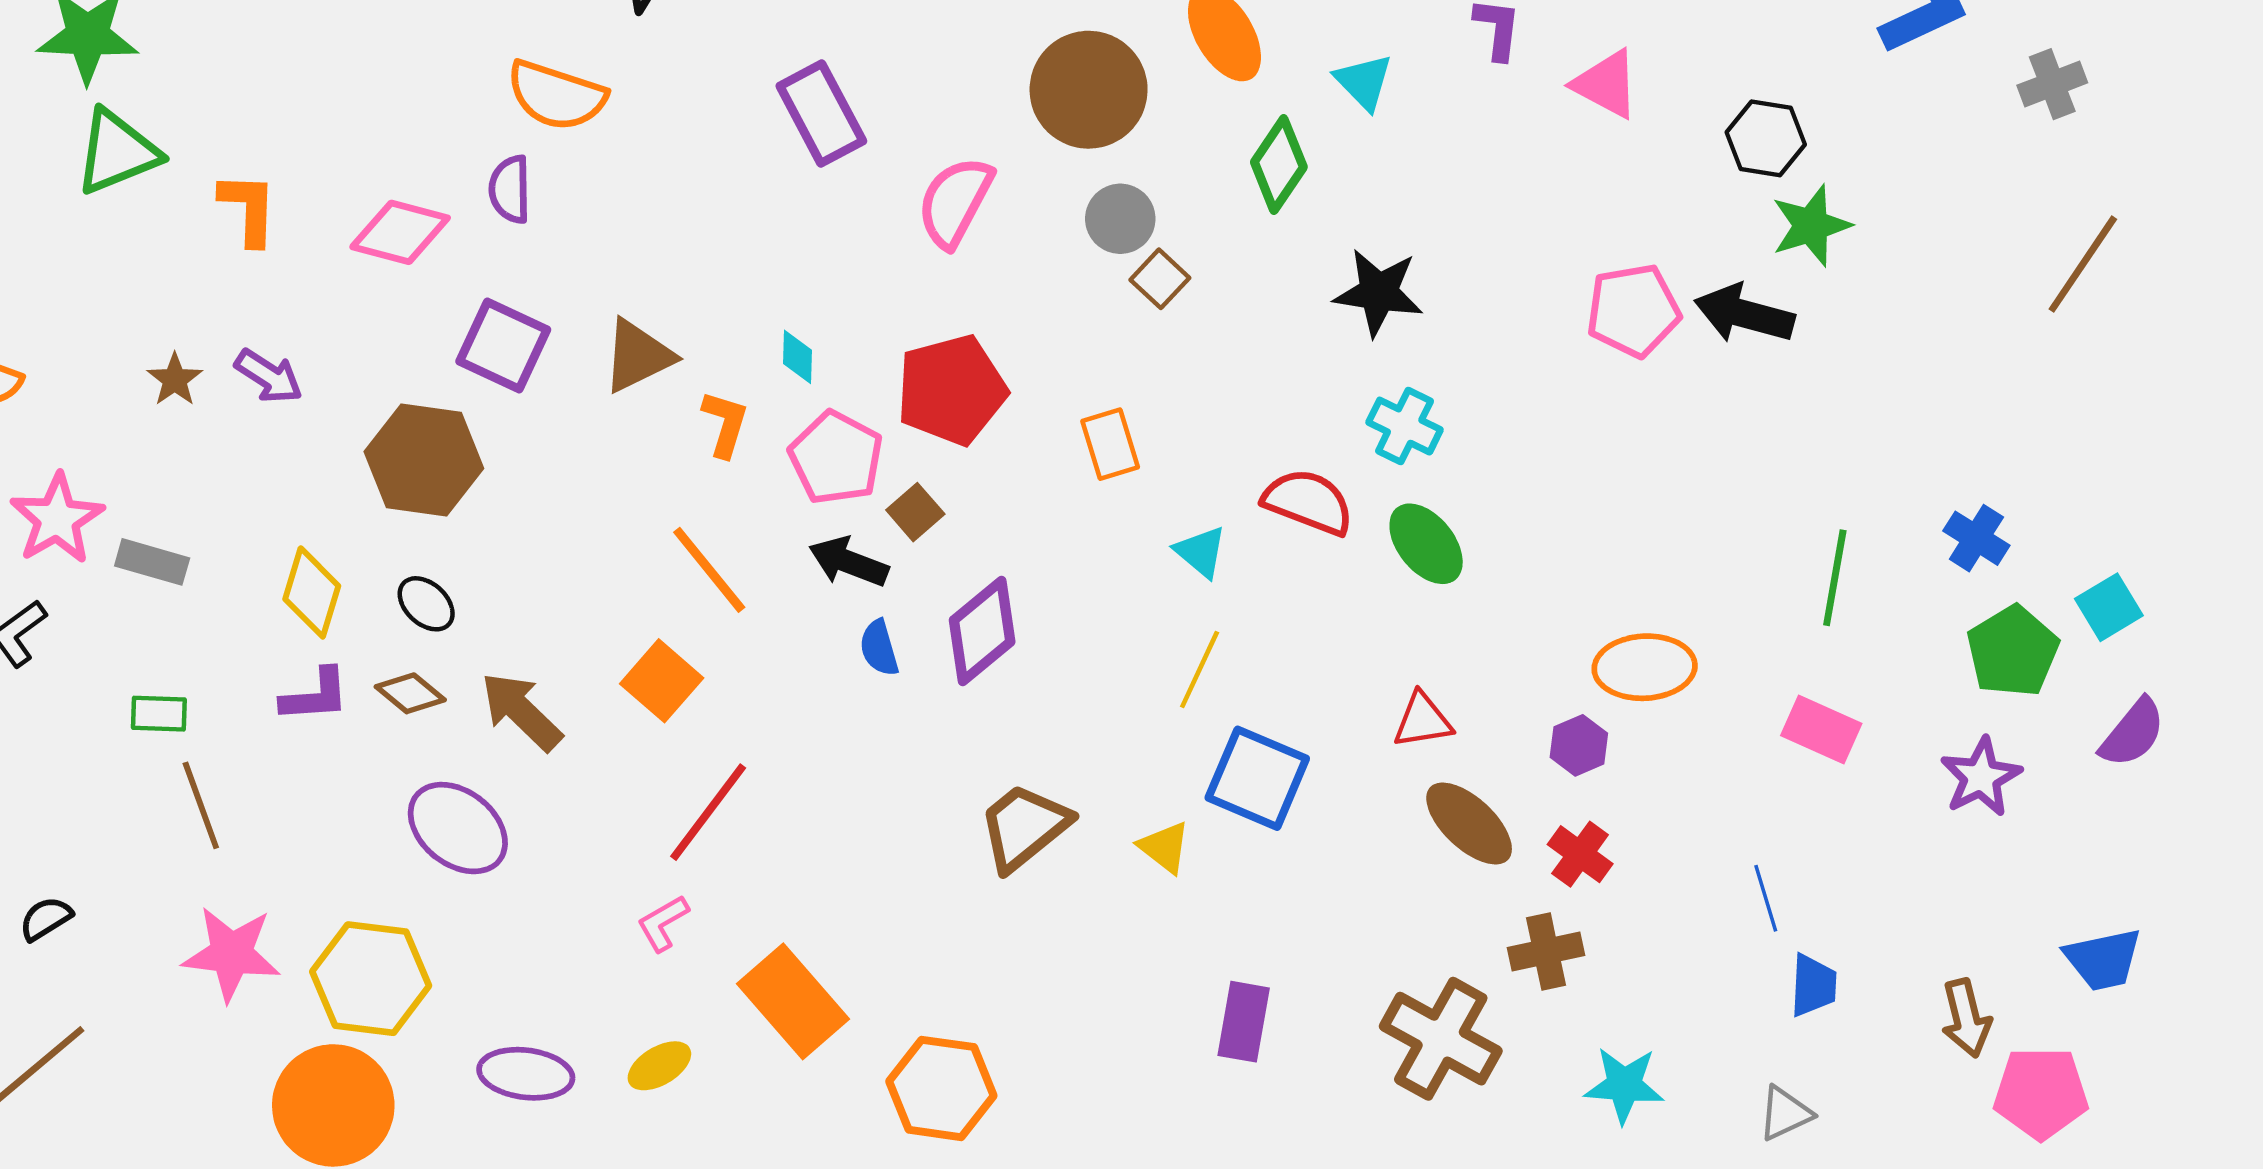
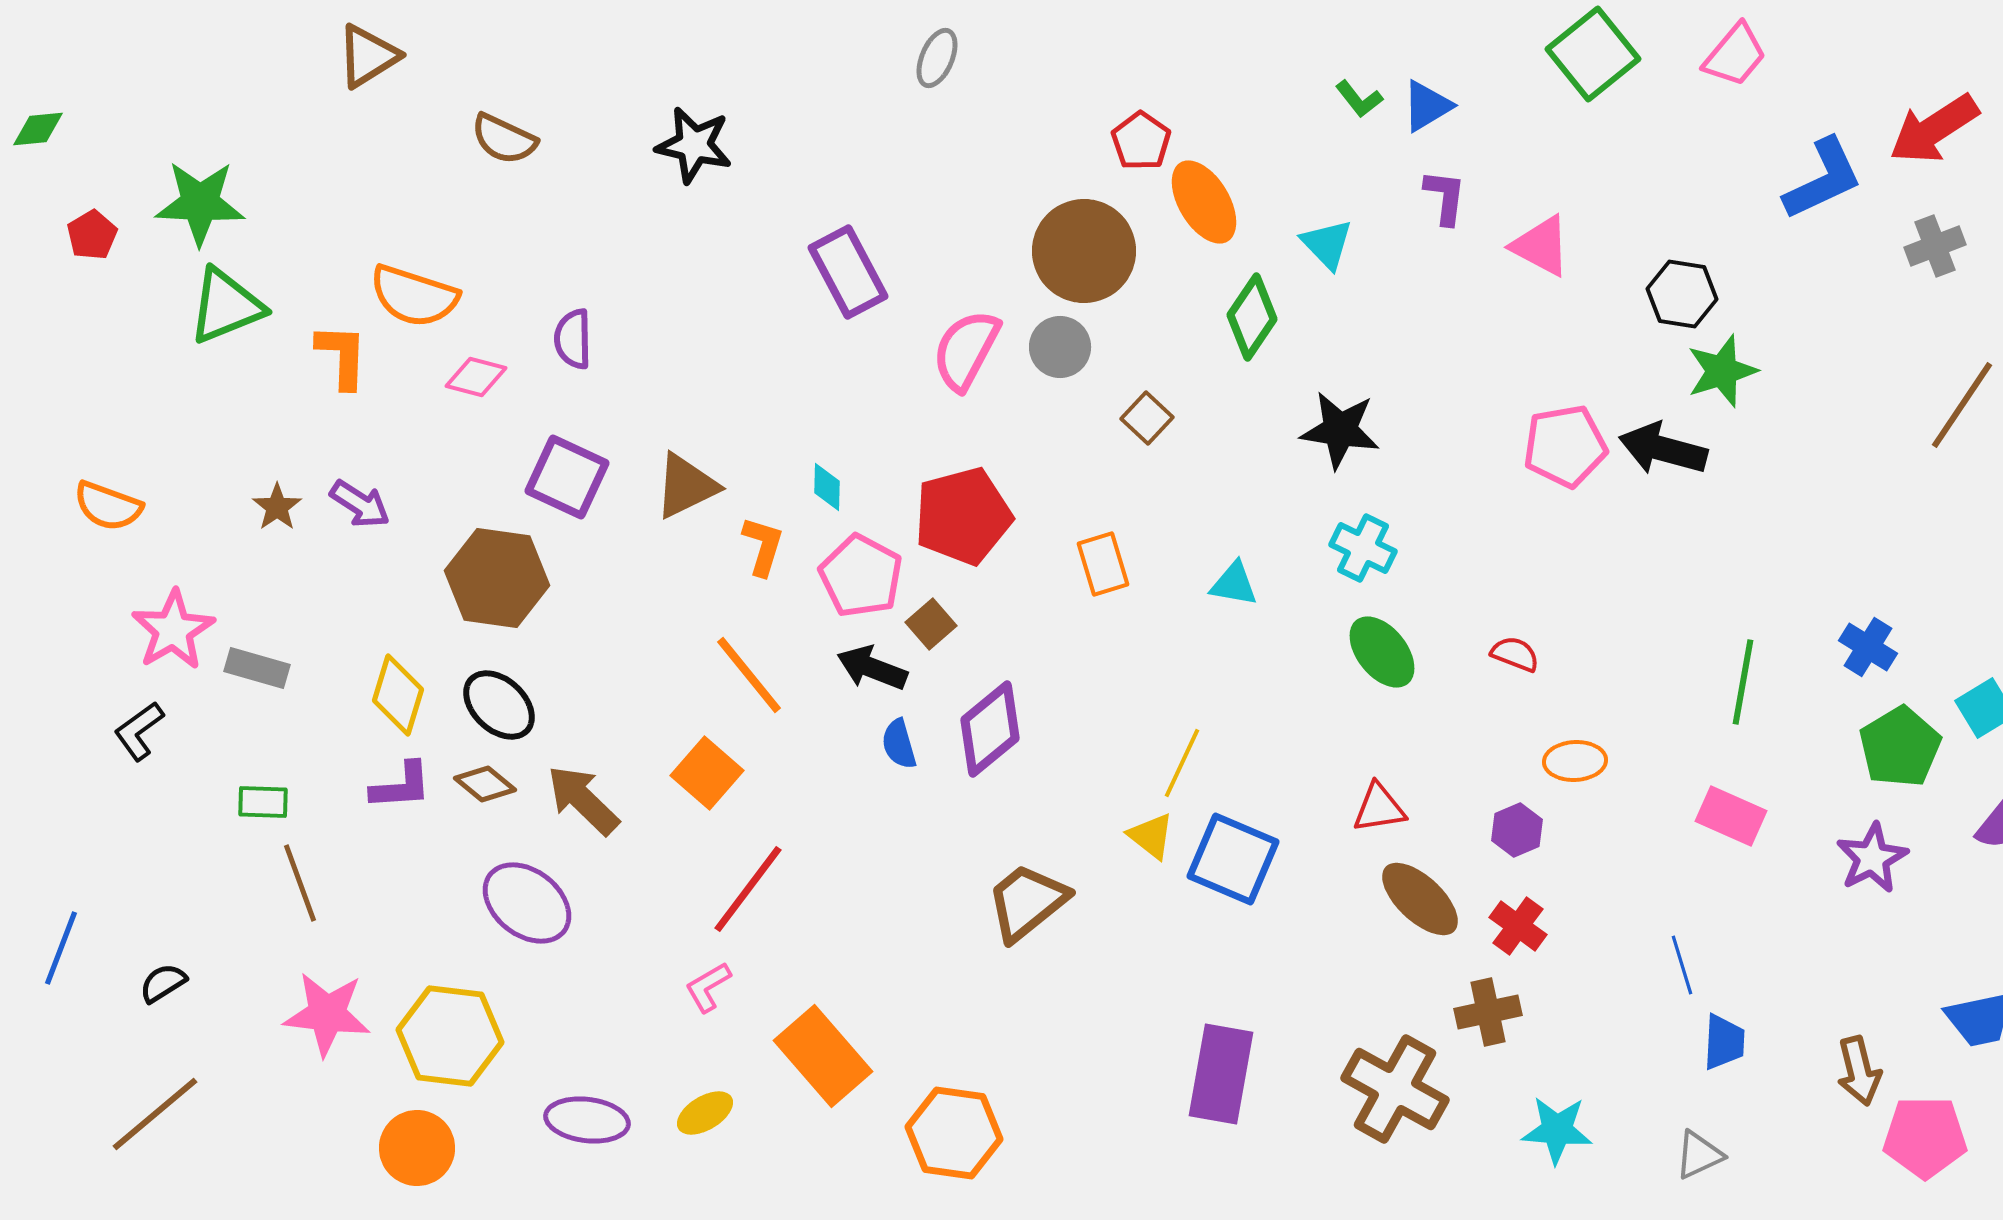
orange semicircle: (556, 95) -> (414, 296), moved
gray circle: (1120, 219) -> (1060, 347), moved
pink diamond: (400, 232) -> (476, 377), size x0.7
red semicircle: (1308, 502) -> (1515, 654), moved, size x0.6
cyan triangle: (1201, 552) -> (1234, 584), moved, turned -30
black ellipse: (426, 604) -> (499, 705), size x1.4
orange ellipse: (1645, 667) -> (1575, 761), size x0.7
yellow triangle: (1164, 847) -> (1151, 836), moved
purple rectangle: (1244, 1022) -> (1221, 1074), size x1.4
orange circle: (333, 1105) -> (417, 1148), size x0.7

